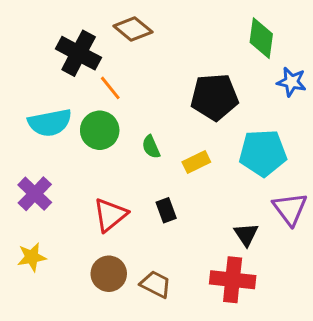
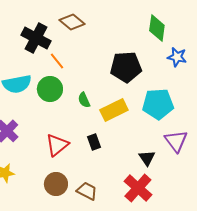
yellow rectangle: (196, 162) -> (114, 110), size x1.5
red cross: (233, 280) -> (138, 188), turned 36

